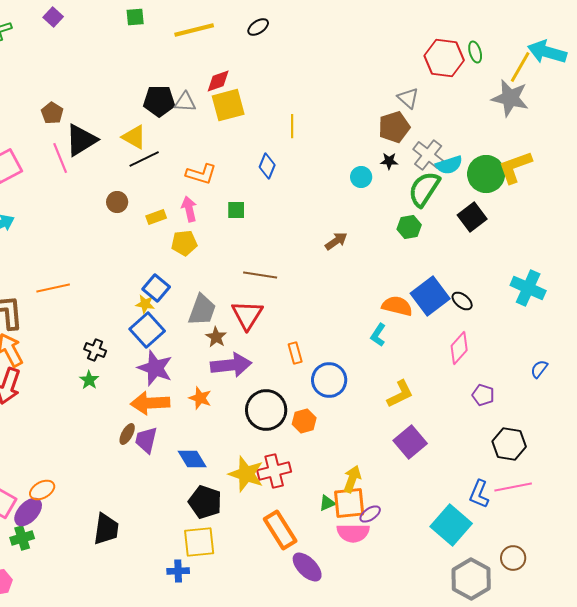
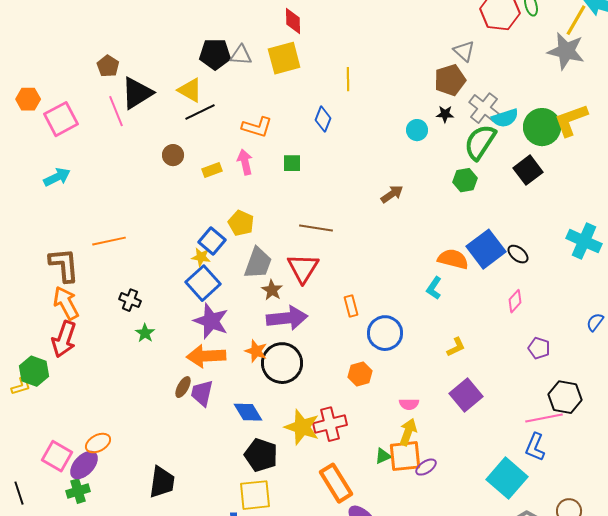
red diamond: (218, 81) -> (293, 21), moved, turned -72
yellow pentagon: (184, 243) -> (241, 223), moved, turned 30
pink diamond: (459, 348) -> (515, 301), size x0.7
black cross: (95, 350) -> (130, 300), moved
yellow L-shape: (400, 394) -> (456, 347), size x0.7
black circle: (266, 410) -> (282, 363), moved
pink line: (513, 487) -> (544, 418), moved
pink semicircle: (353, 533) -> (409, 404), moved, size x0.6

